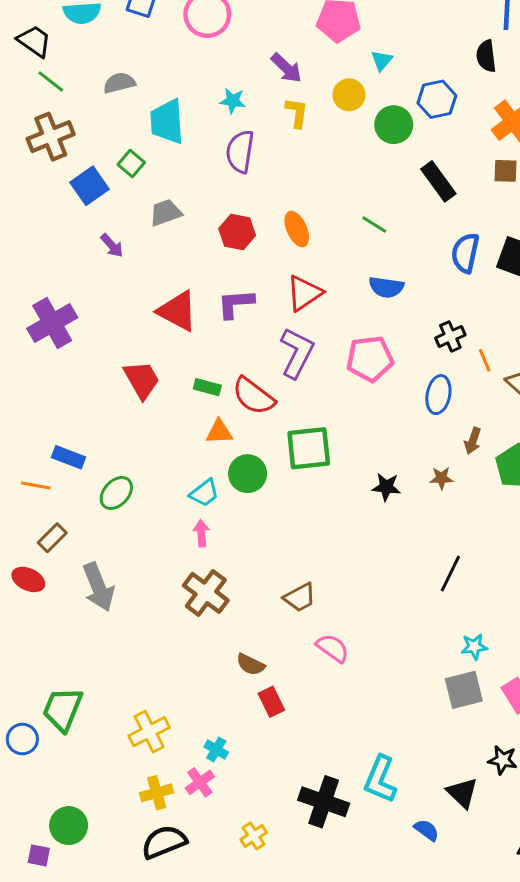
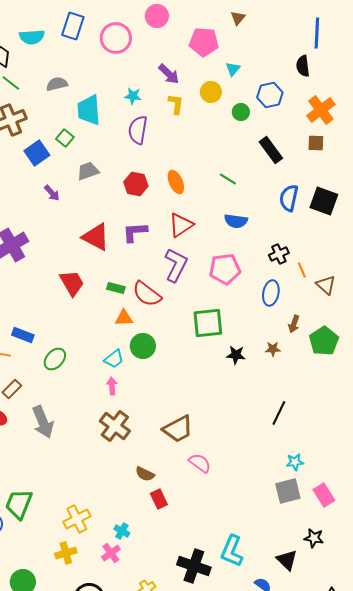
green circle: (394, 125) -> (241, 112), size x0.7
green square: (309, 448) -> (208, 323), moved
brown trapezoid: (300, 597) -> (178, 429), size x1.4
yellow cross: (157, 793) -> (66, 553), moved

